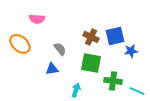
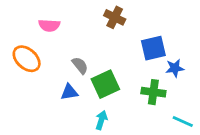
brown cross: (91, 37) -> (115, 17), moved
green square: (91, 63) -> (105, 84), moved, turned -35
green cross: (113, 81) -> (153, 92), moved

